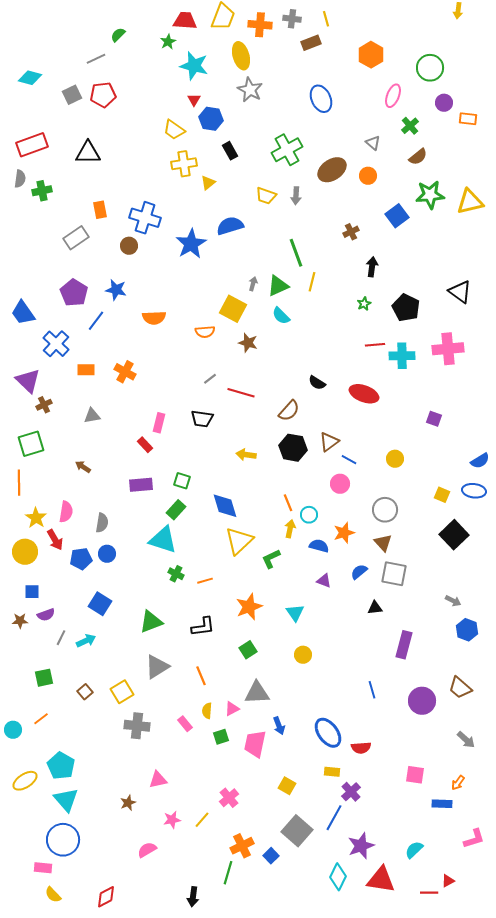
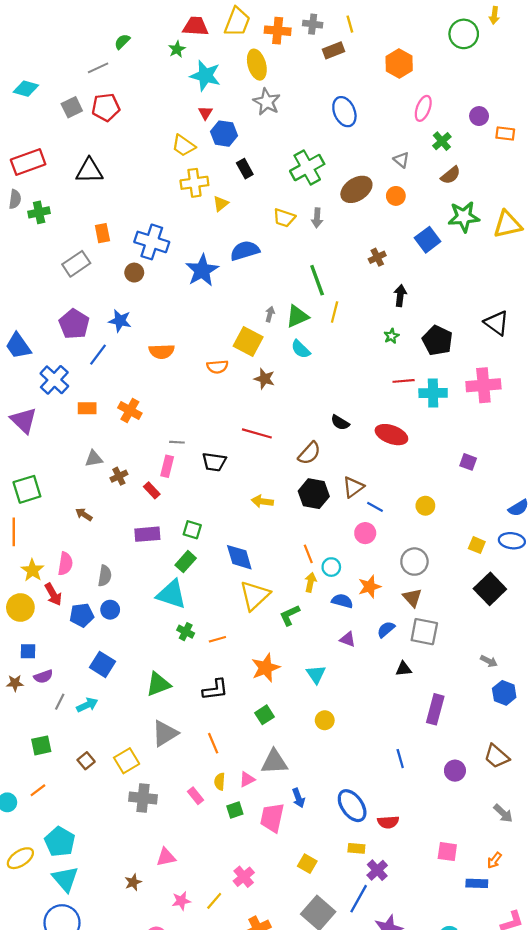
green circle: (430, 68) -> (464, 34), moved
gray line: (210, 379) -> (177, 442), moved, turned 40
brown cross: (44, 405) -> (119, 476), moved
purple circle: (422, 701) -> (455, 771), size x0.7

